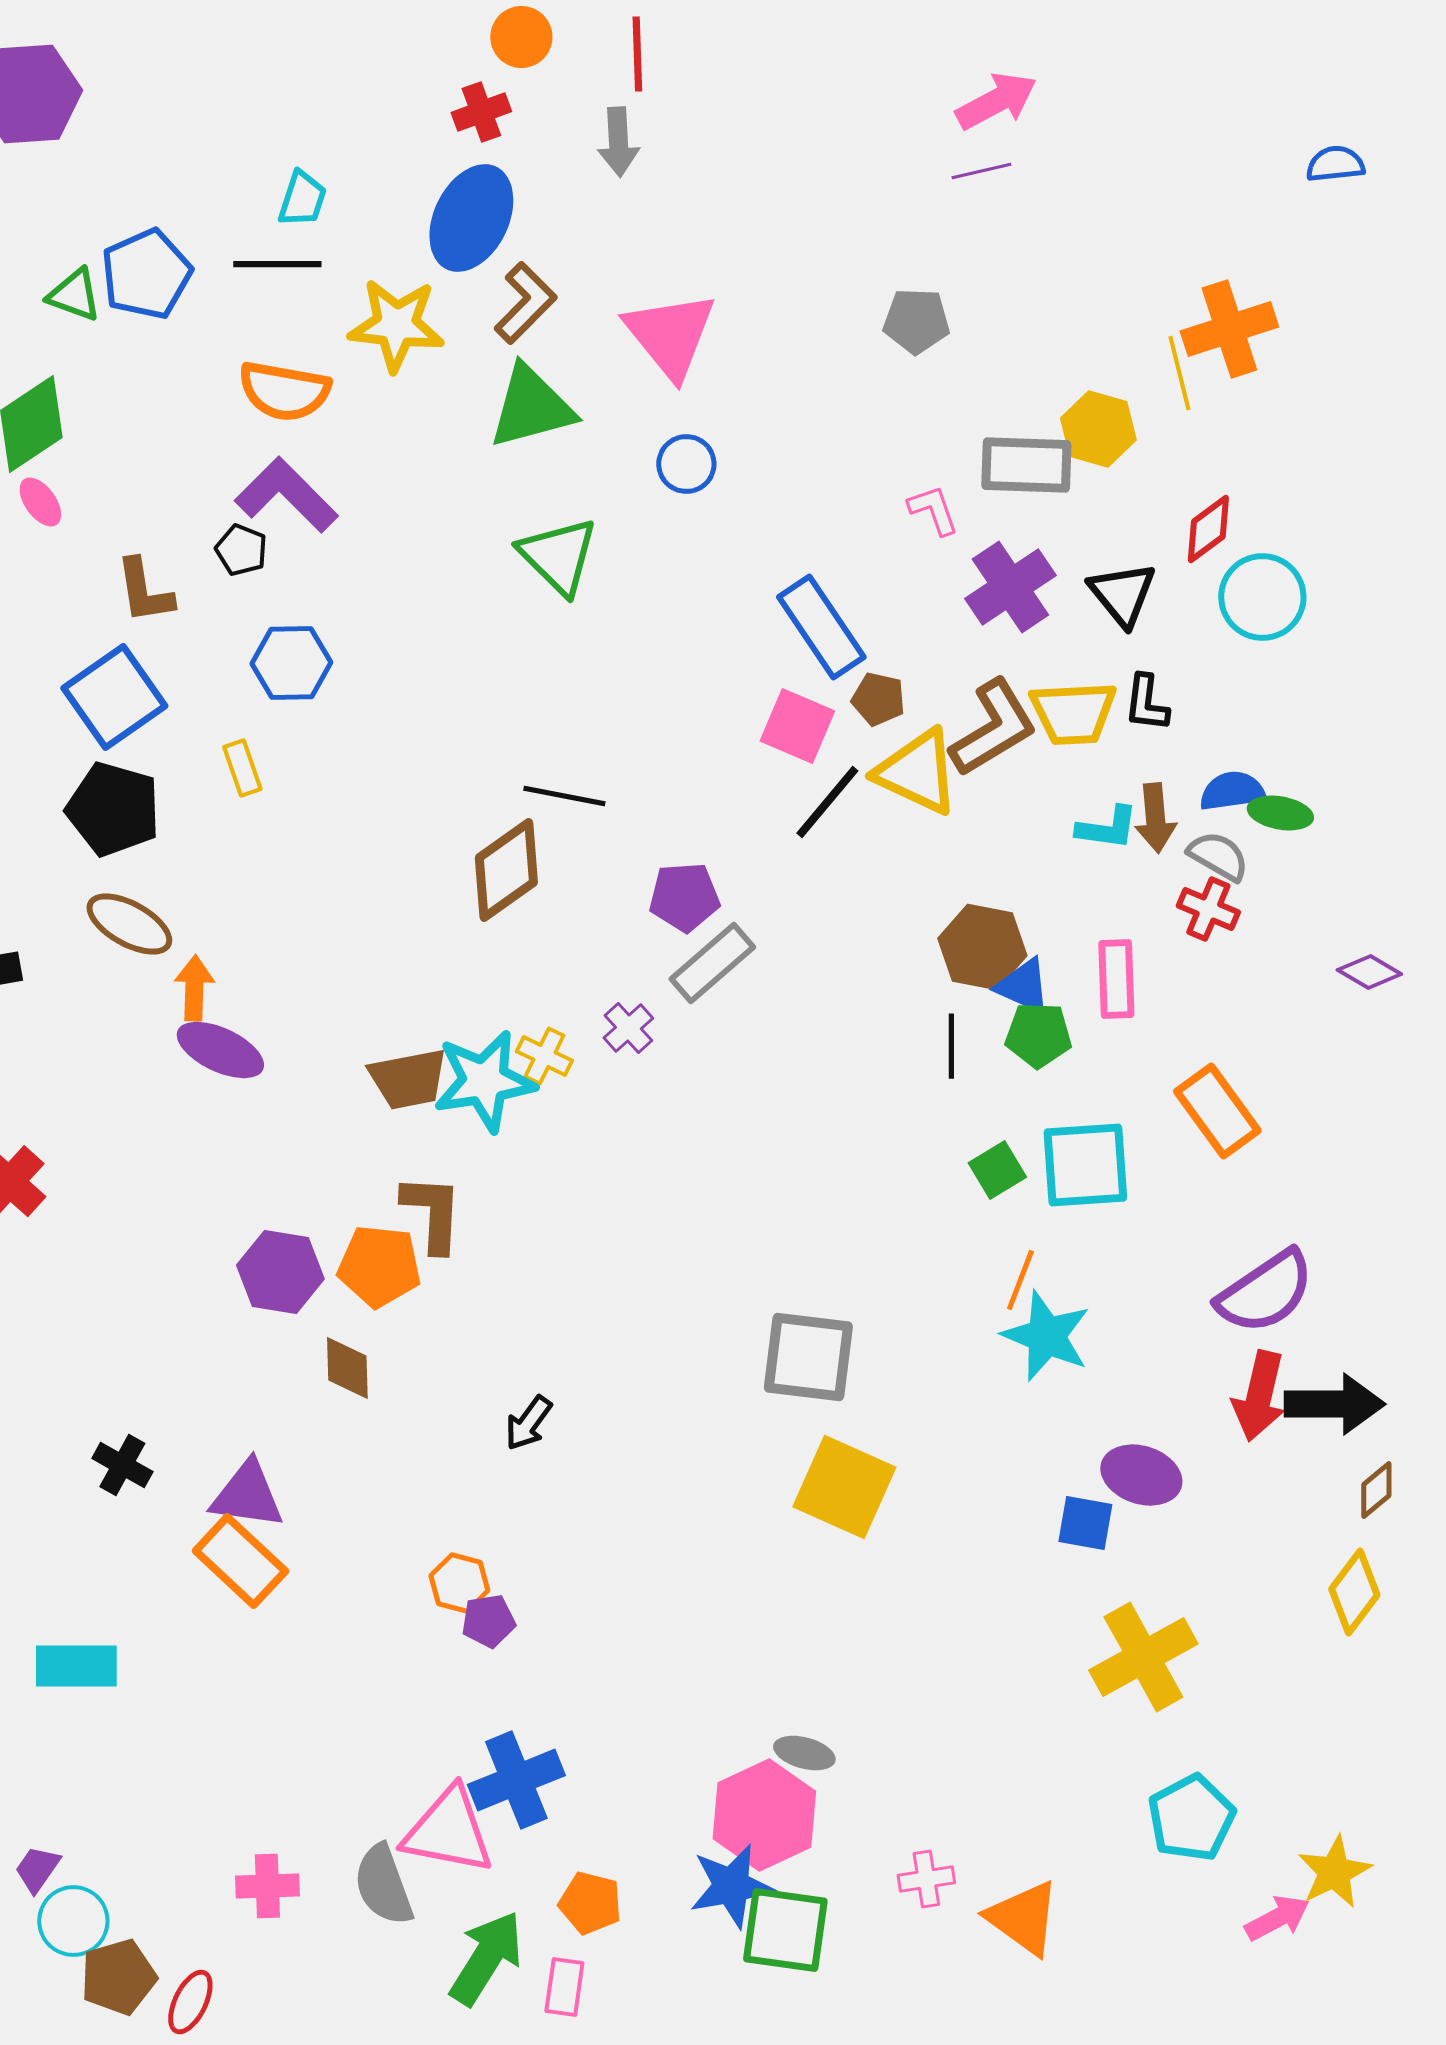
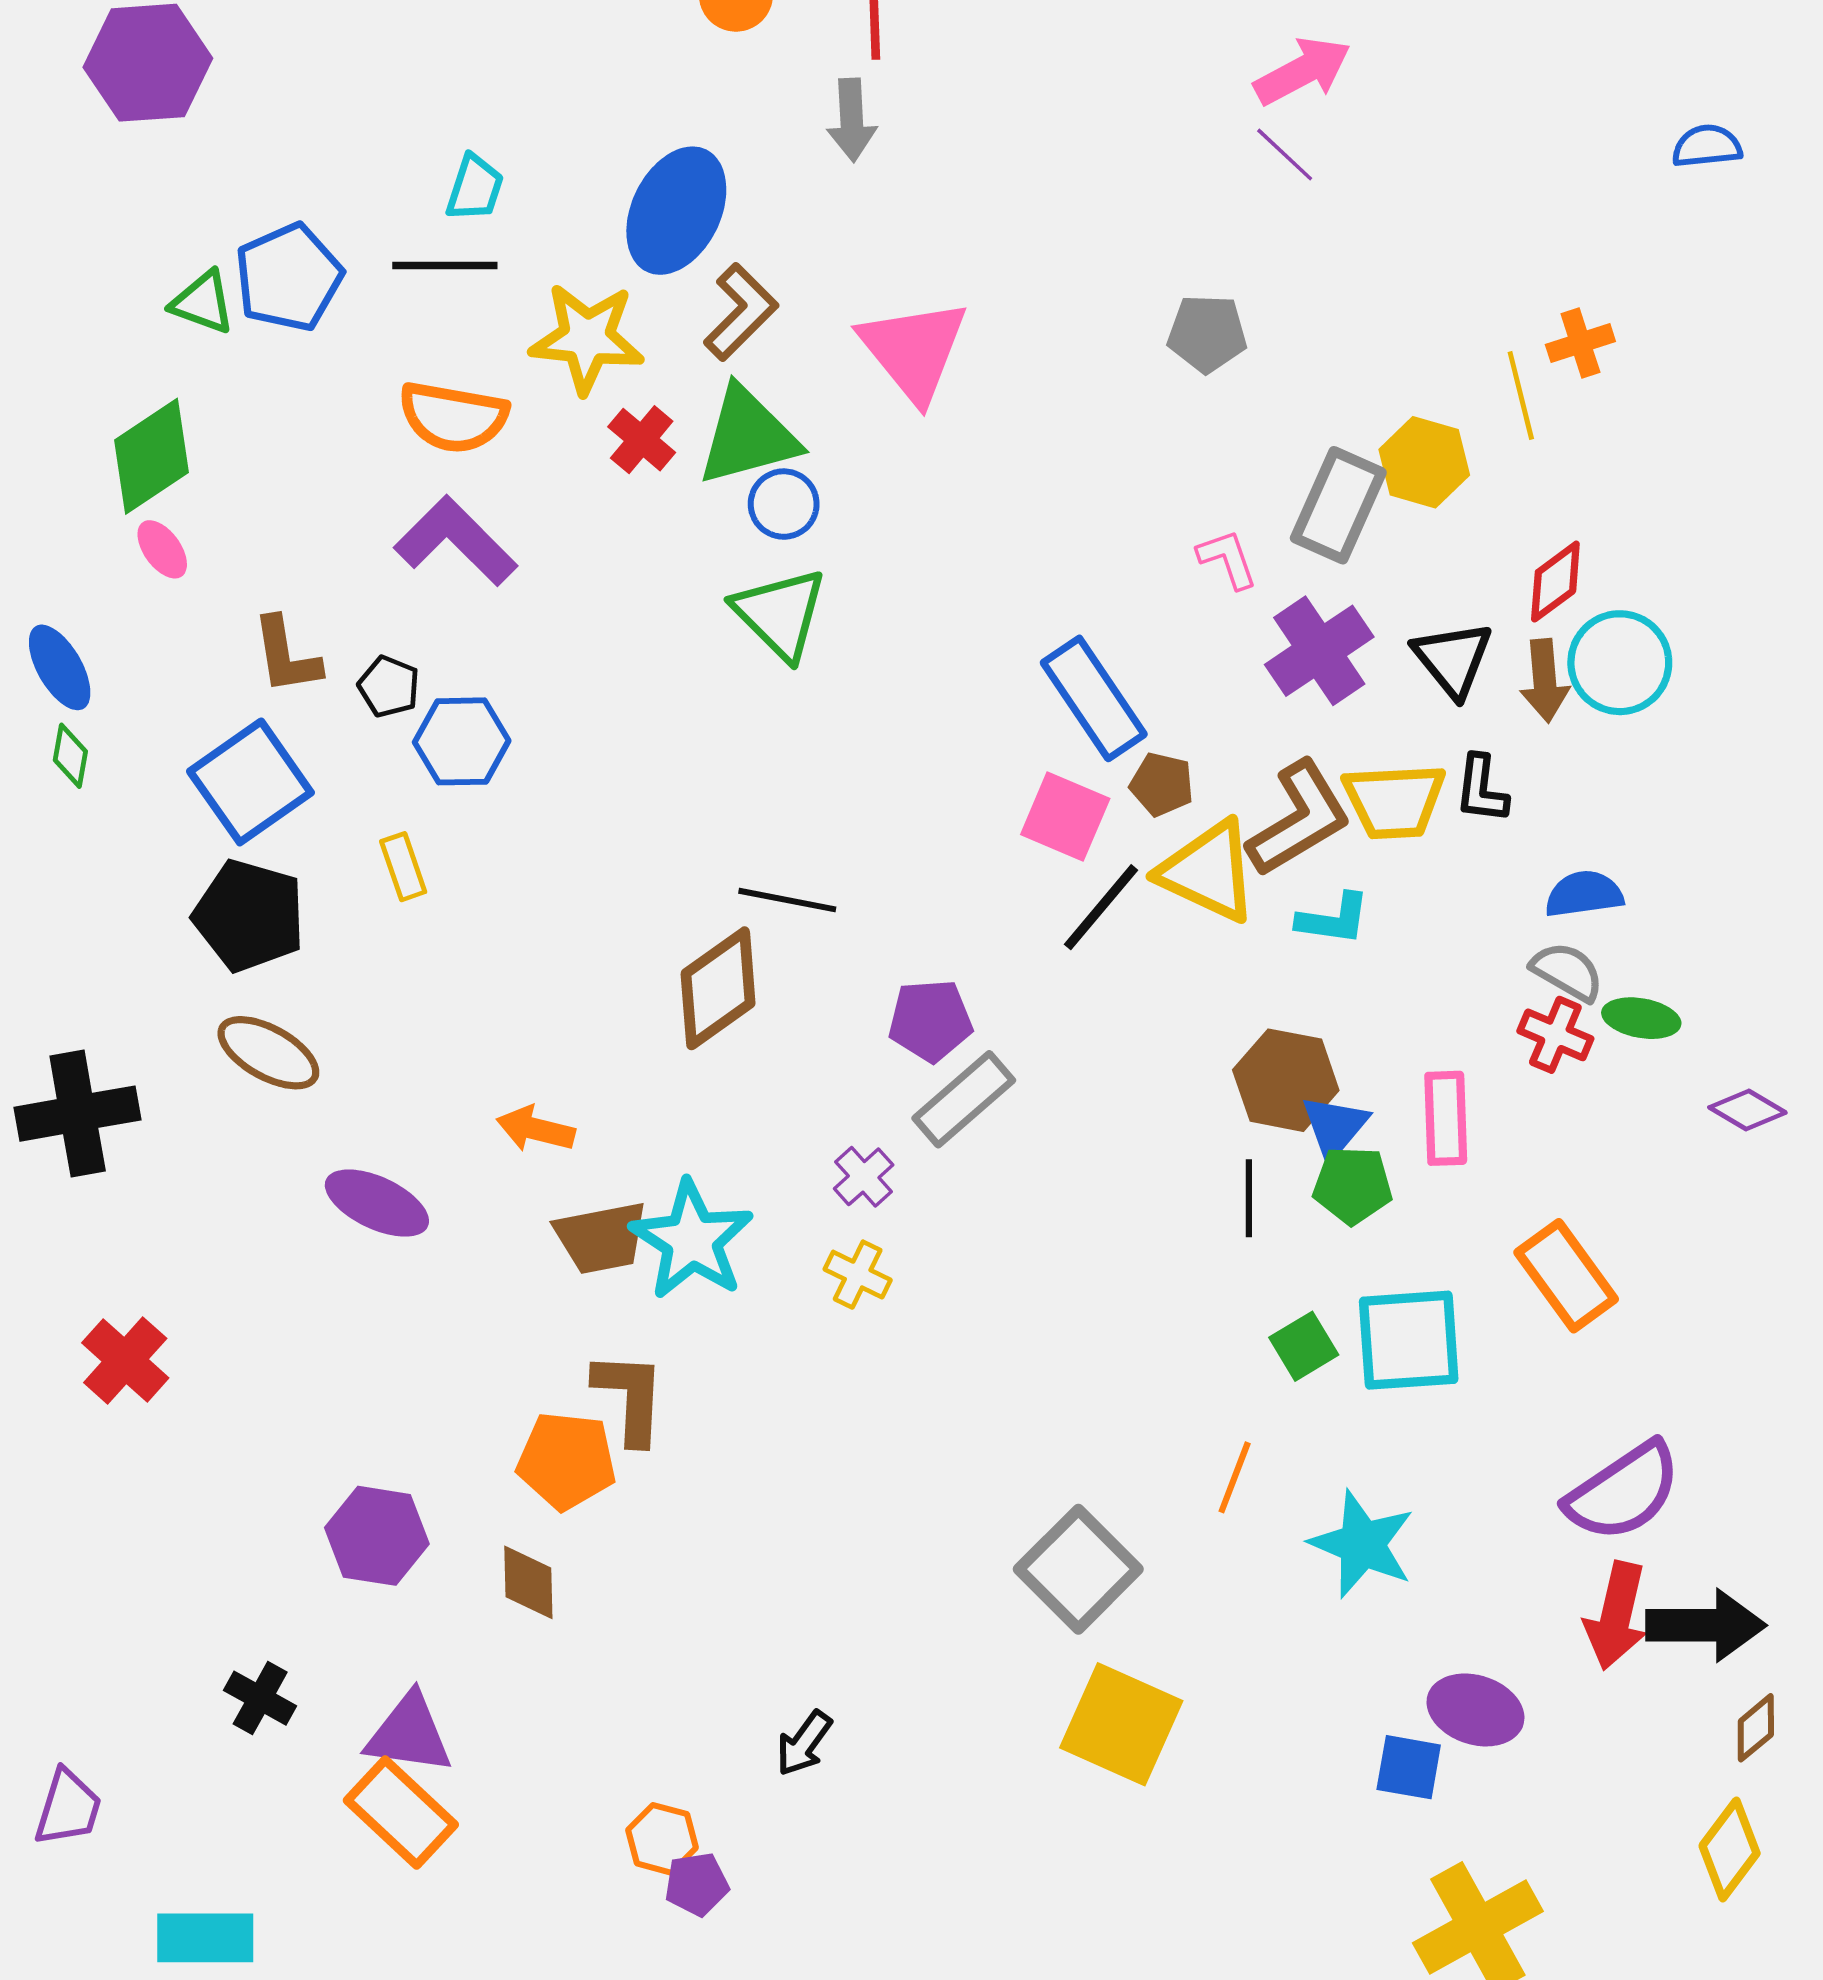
red cross: (481, 112) -> (642, 440), moved, turned -30
purple line: (981, 171) -> (1285, 155), turned 56
orange cross: (1229, 329) -> (1580, 343), size x0.6
blue circle: (686, 464) -> (784, 504), moved
gray rectangle: (1026, 465) -> (1338, 505), turned -68
black pentagon: (241, 550) -> (389, 687), moved
green ellipse: (1280, 813) -> (1641, 1018), moved
brown arrow: (1155, 818) -> (1545, 681), moved
cyan L-shape: (1107, 828) -> (1334, 919), moved
blue triangle: (1023, 986) -> (1335, 1127), turned 46
orange arrow: (194, 988) -> (536, 1129), moved, turned -78
yellow cross: (544, 1056) -> (858, 1275), moved
cyan star: (484, 1081) -> (692, 1240), turned -30
purple hexagon: (280, 1272) -> (377, 1536), moved
orange line: (1020, 1280) -> (1235, 1477), moved
gray square: (808, 1357) -> (1078, 1569), turned 38
black arrow: (528, 1423) -> (804, 1743), moved

